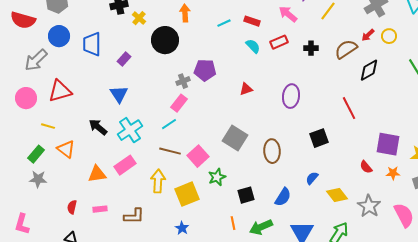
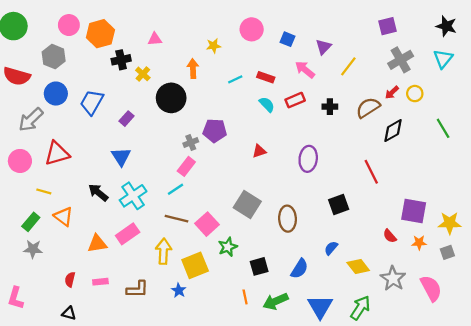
blue trapezoid: (92, 44) -> (92, 102), turned 30
blue star: (182, 228) -> (179, 290), moved

